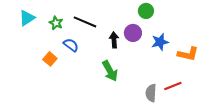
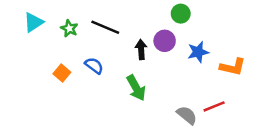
blue semicircle: (71, 45) -> (94, 66), moved
gray semicircle: (151, 93) -> (187, 115), turned 126

